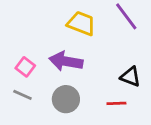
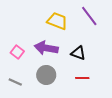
black triangle: (130, 77) -> (78, 53), moved
gray line: (22, 95) -> (15, 82), moved

